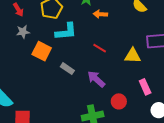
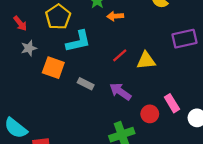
red line: (100, 48) -> (120, 55), turned -64
yellow triangle: (133, 56) -> (146, 61), moved
pink rectangle: (145, 87) -> (172, 103), moved

